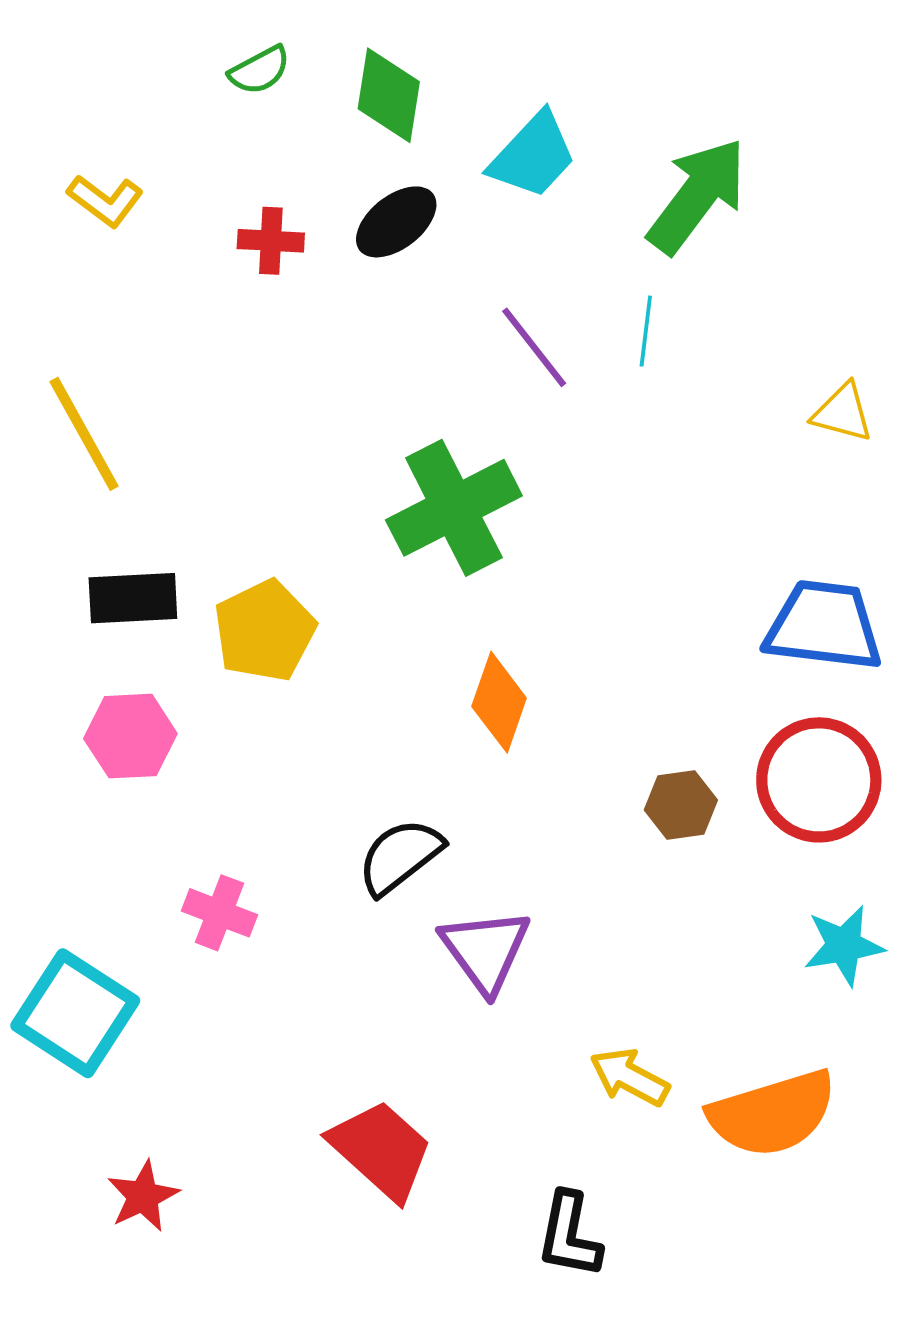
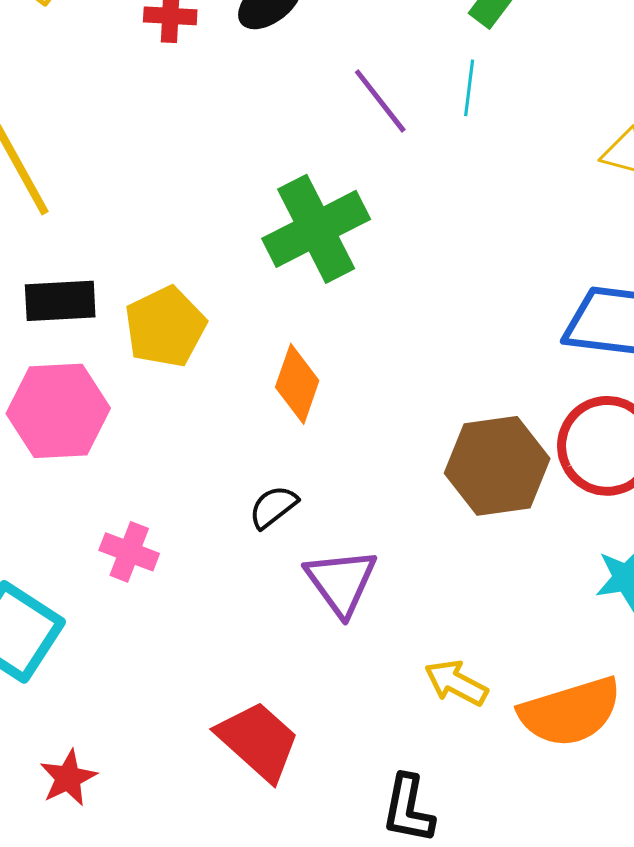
orange diamond: (499, 702) -> (297, 384), moved
pink hexagon: (130, 736) -> (58, 411), size x1.4
brown hexagon: (681, 805) -> (497, 466), size x1.8
black semicircle: (400, 856) -> (273, 507), size x0.7

